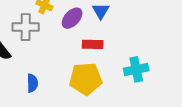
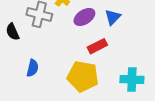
red rectangle: (93, 44) -> (97, 46), turned -42

